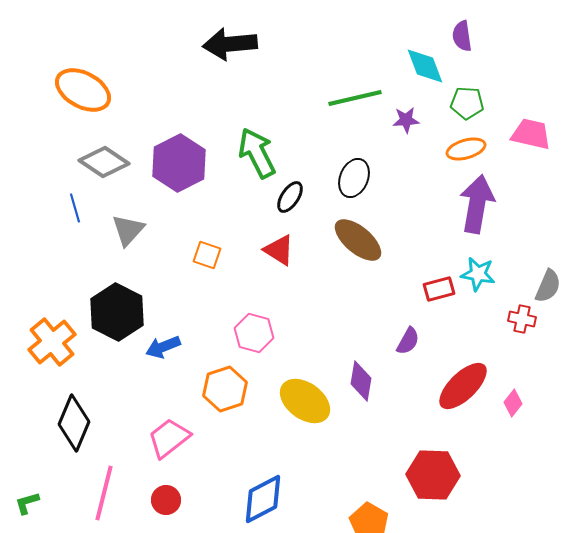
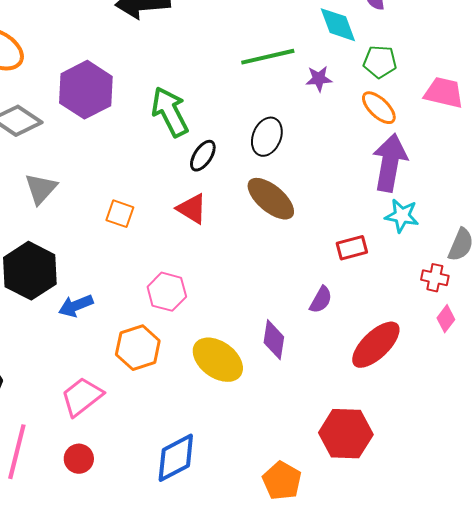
orange ellipse: (466, 149) -> (379, 108), turned 60
purple hexagon: (179, 163) -> (86, 90), moved
cyan star: (478, 274) -> (402, 216), moved
pink diamond: (513, 403) -> (446, 319), moved

